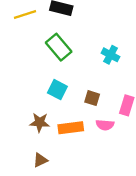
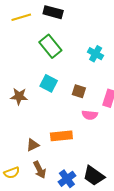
brown star: (40, 122) -> (19, 96), moved
orange rectangle: (71, 128) -> (61, 136), moved

